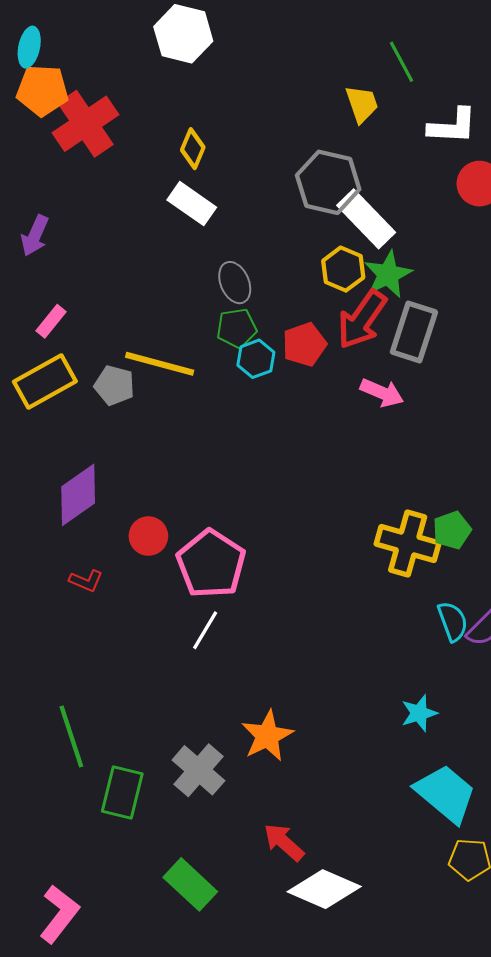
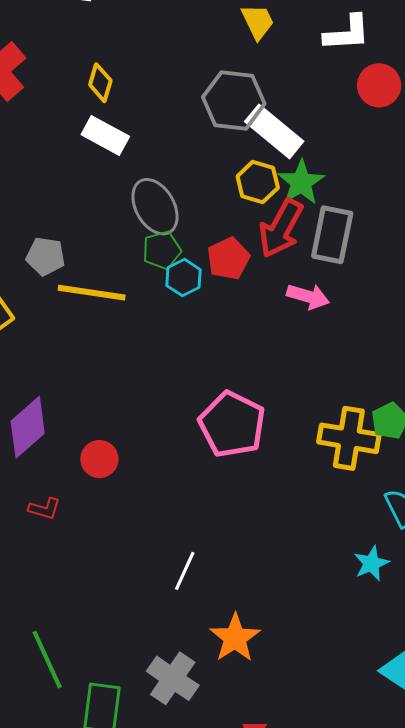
gray ellipse: (235, 283) -> (155, 207), size x1.4
gray pentagon: (114, 385) -> (46, 256), moved
pink pentagon: (211, 564) -> (232, 424), moved
white line: (205, 630) -> (185, 571), moved
cyan star: (419, 713) -> (371, 563), moved

